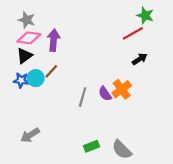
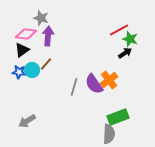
green star: (145, 15) -> (130, 39), moved
gray star: (27, 20) -> (41, 18), moved
purple semicircle: (105, 94) -> (94, 84), size x1.5
green rectangle: (92, 146) -> (118, 117), moved, size x1.5
gray semicircle: (122, 150) -> (109, 134), turned -132

